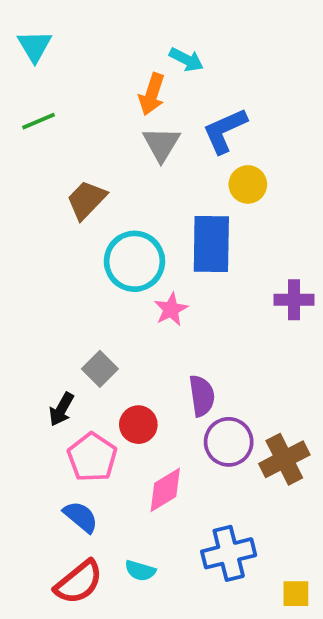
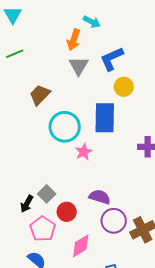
gray square: (100, 369) -> (47, 194), moved
purple semicircle: (202, 396) -> (100, 197), turned -65

